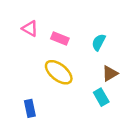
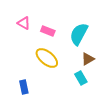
cyan semicircle: (99, 42) -> (79, 34), size x1.6

